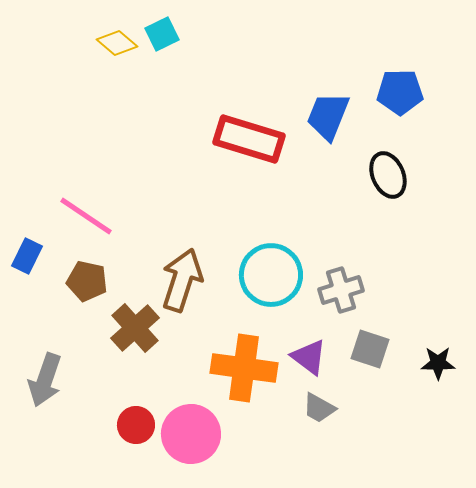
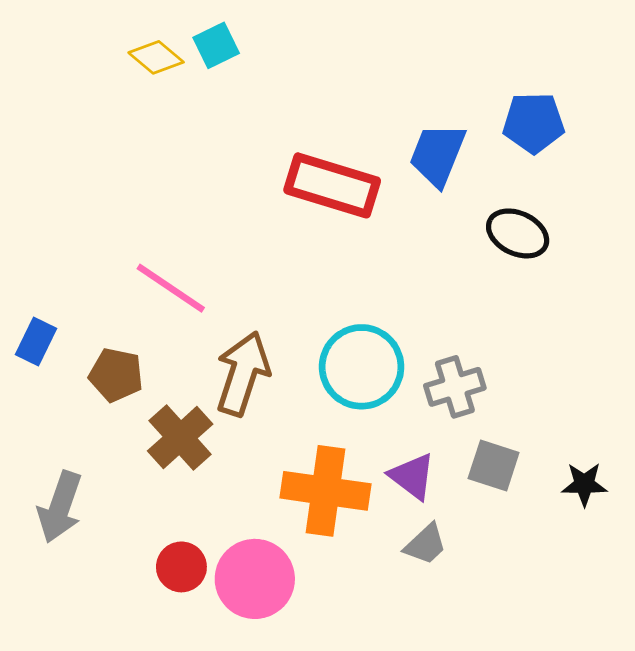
black ellipse: (388, 175) -> (518, 233), turned -42
pink line: (86, 216) -> (171, 288), moved
gray trapezoid: (319, 408) -> (426, 544), turned -72

